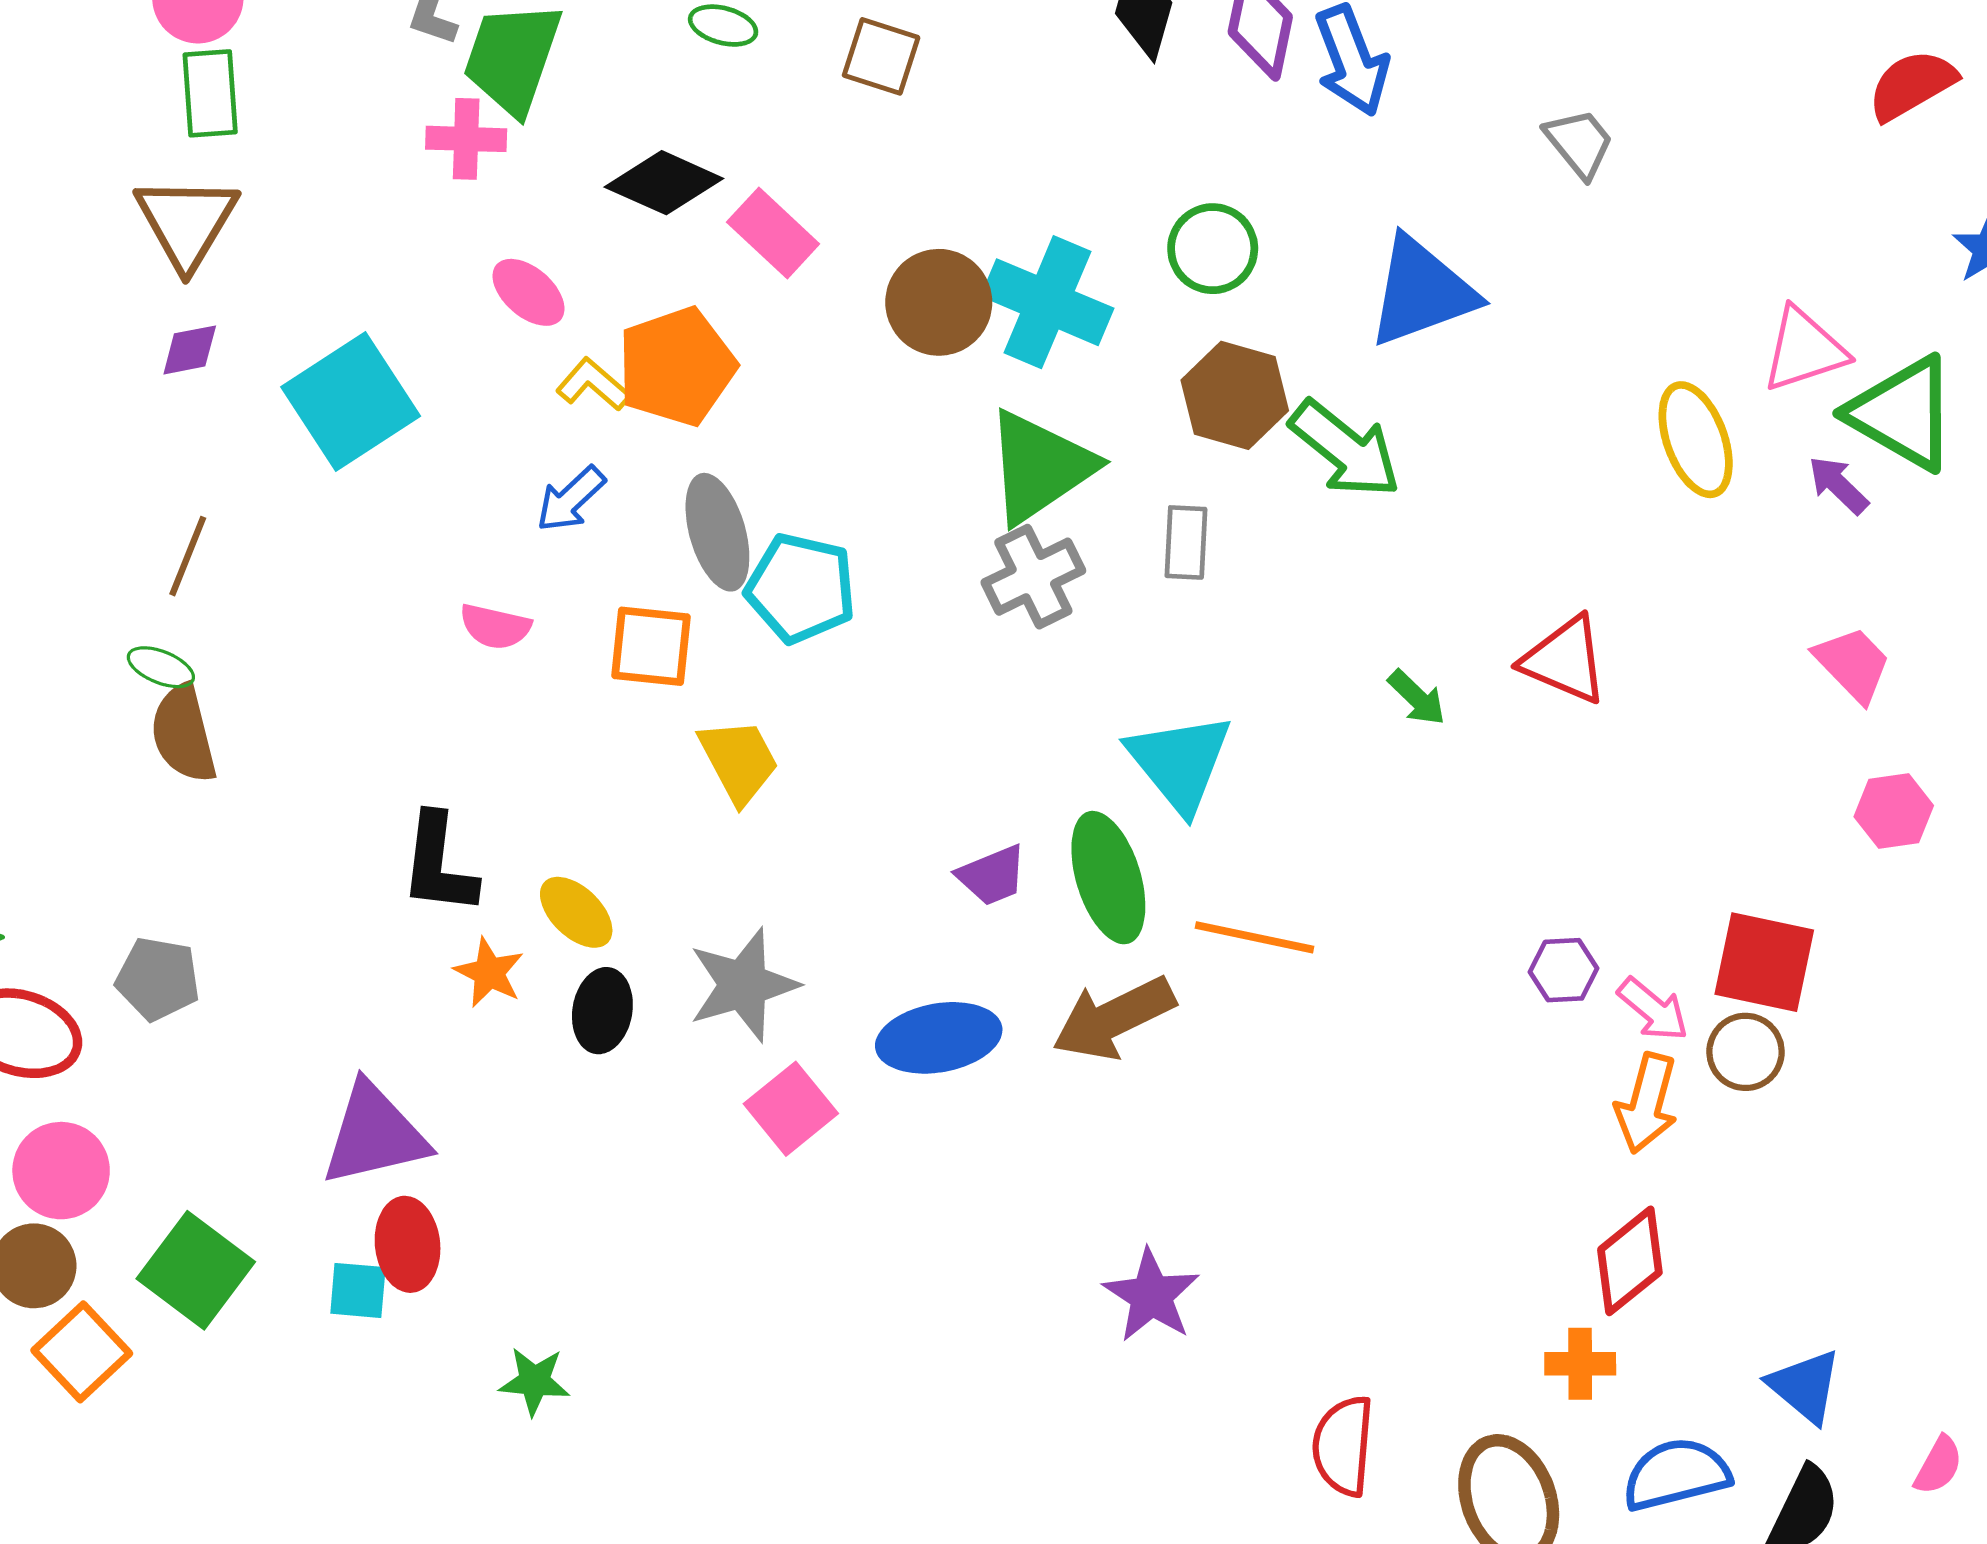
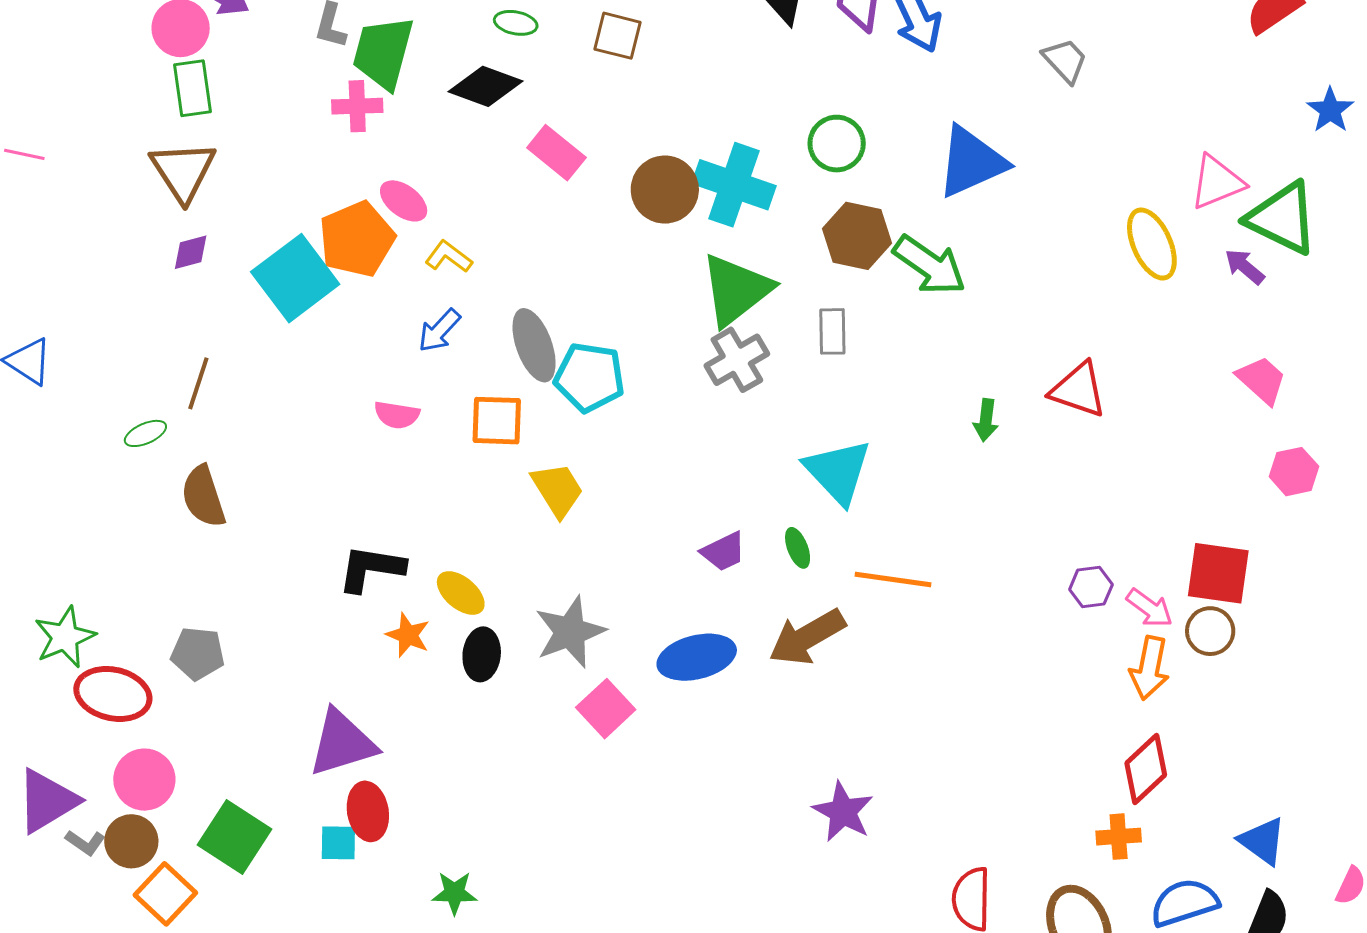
black diamond: (664, 183) -> (486, 86), moved
orange pentagon: (677, 366) -> (357, 239), moved
green ellipse: (161, 667) -> (145, 433), moved, turned -42
green arrow: (1417, 698) -> (986, 420), turned 57
black L-shape: (439, 864) -> (371, 568), turned 96
green ellipse: (1108, 878) -> (798, 548), size x0.5

